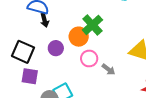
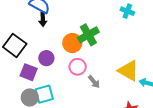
purple circle: (56, 48) -> (46, 58), moved
purple square: (30, 76) -> (29, 72), moved

